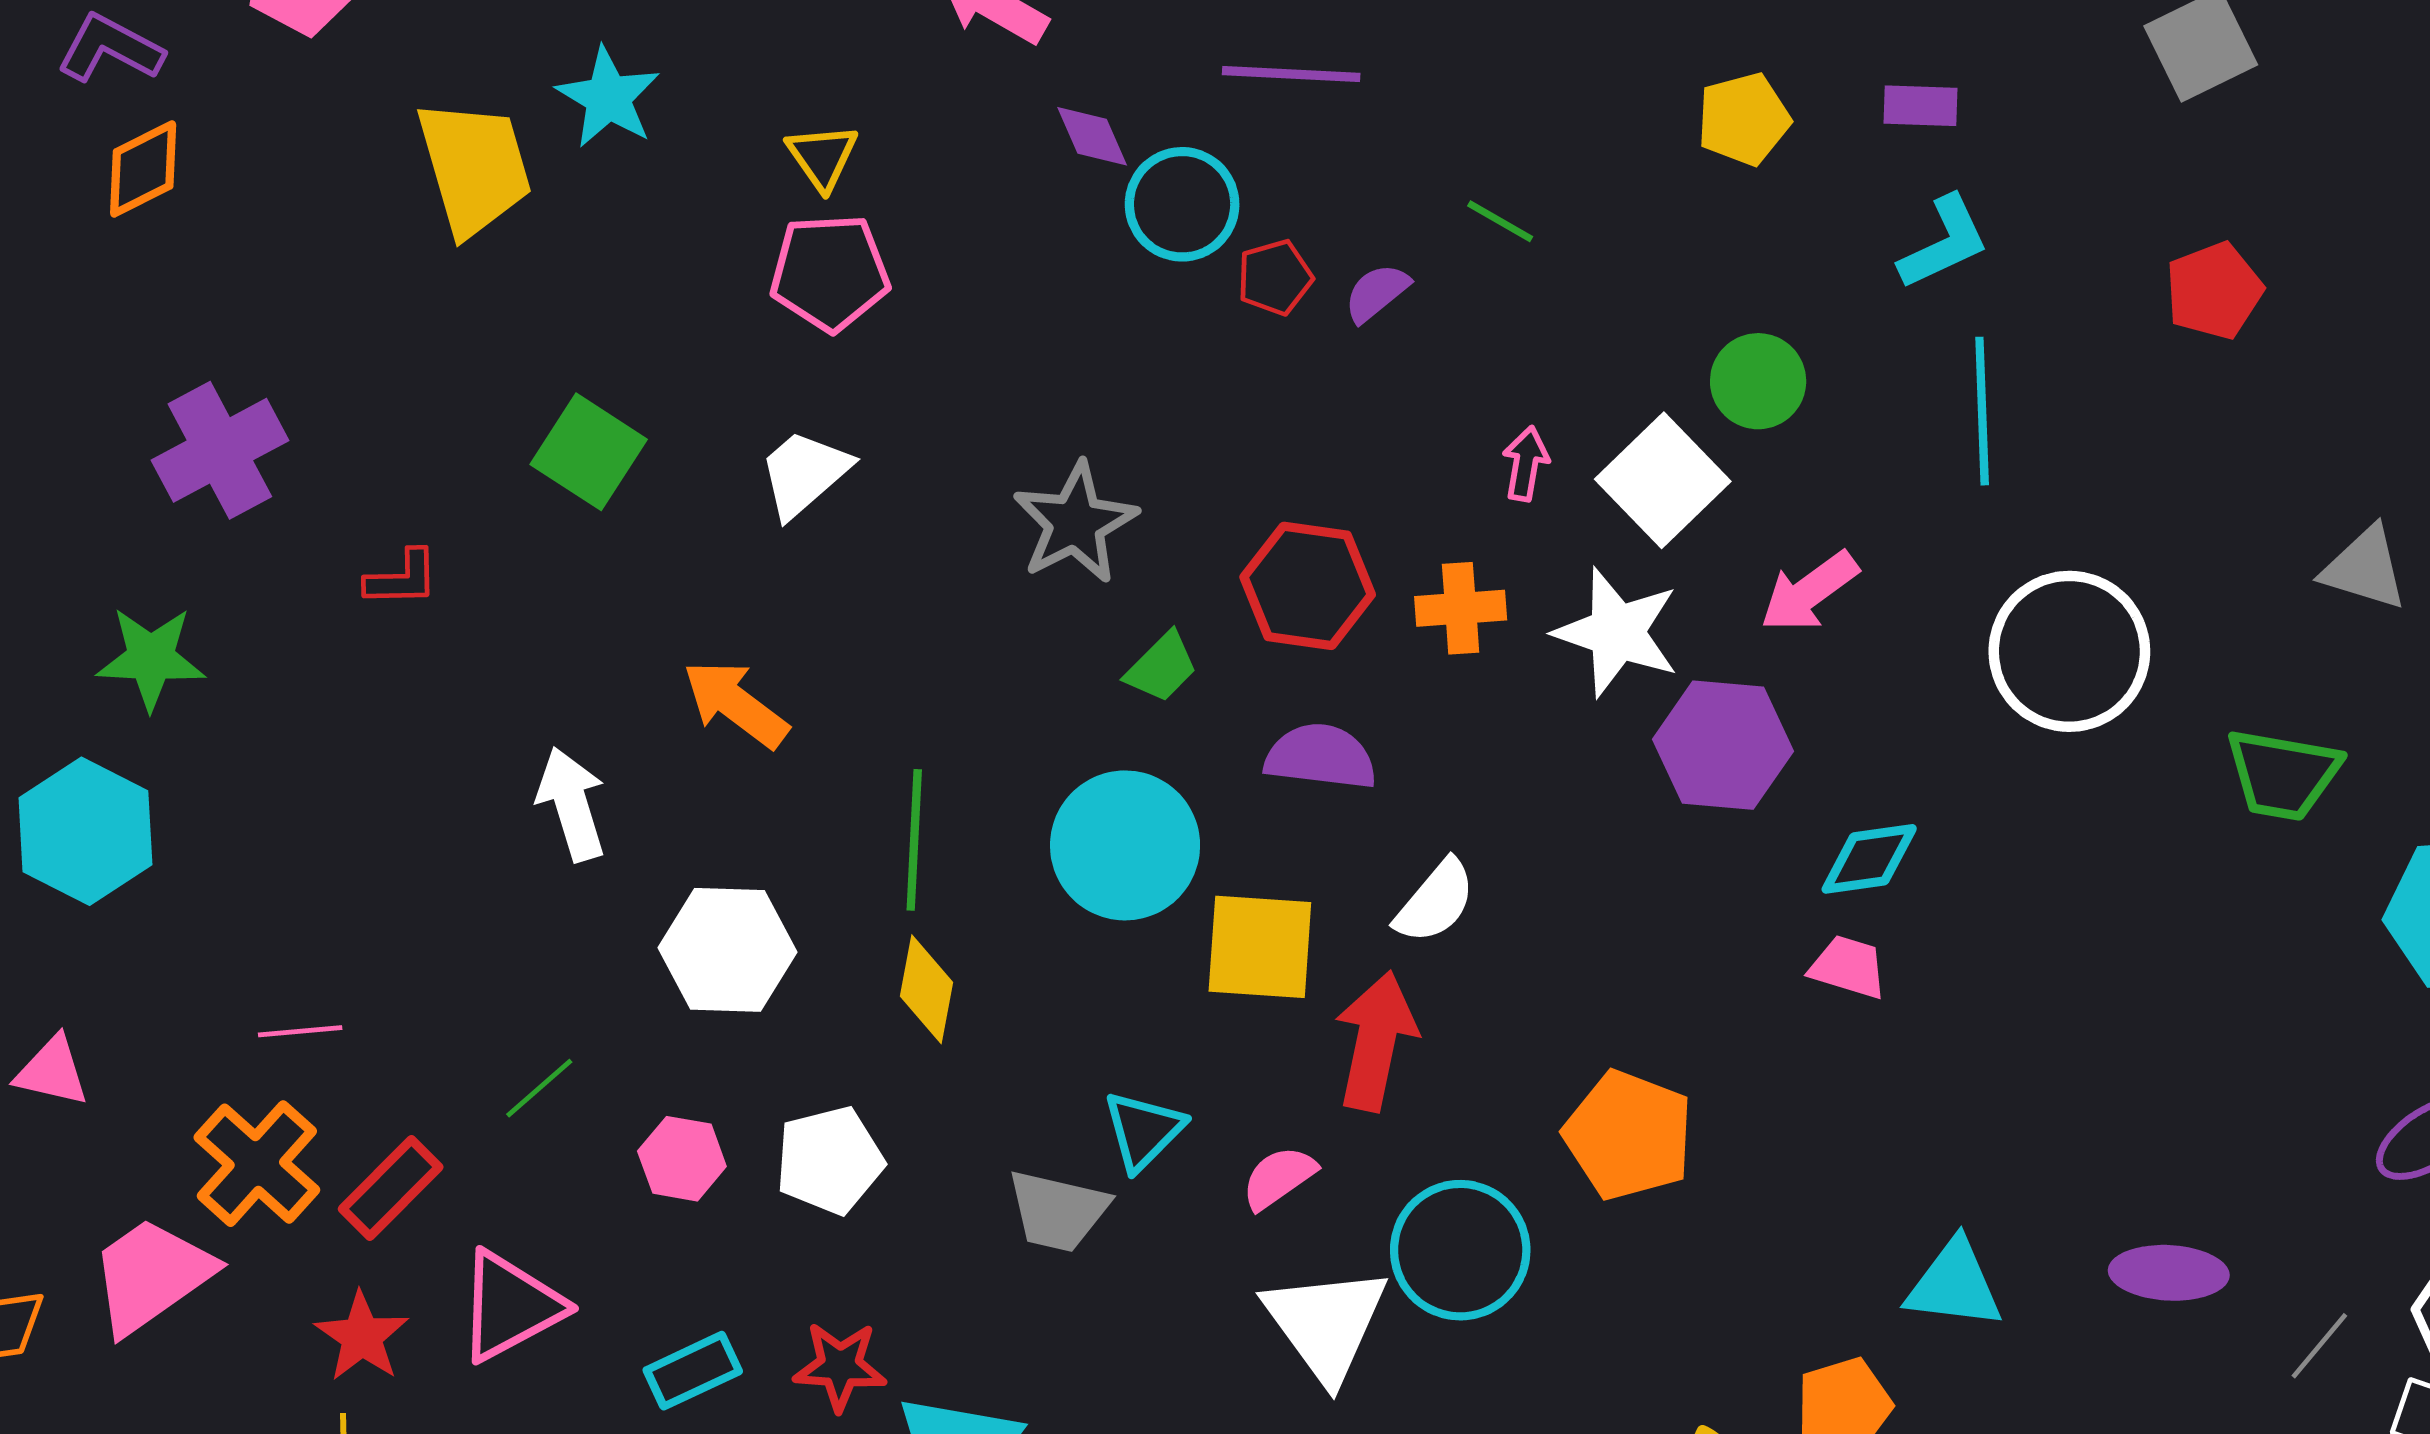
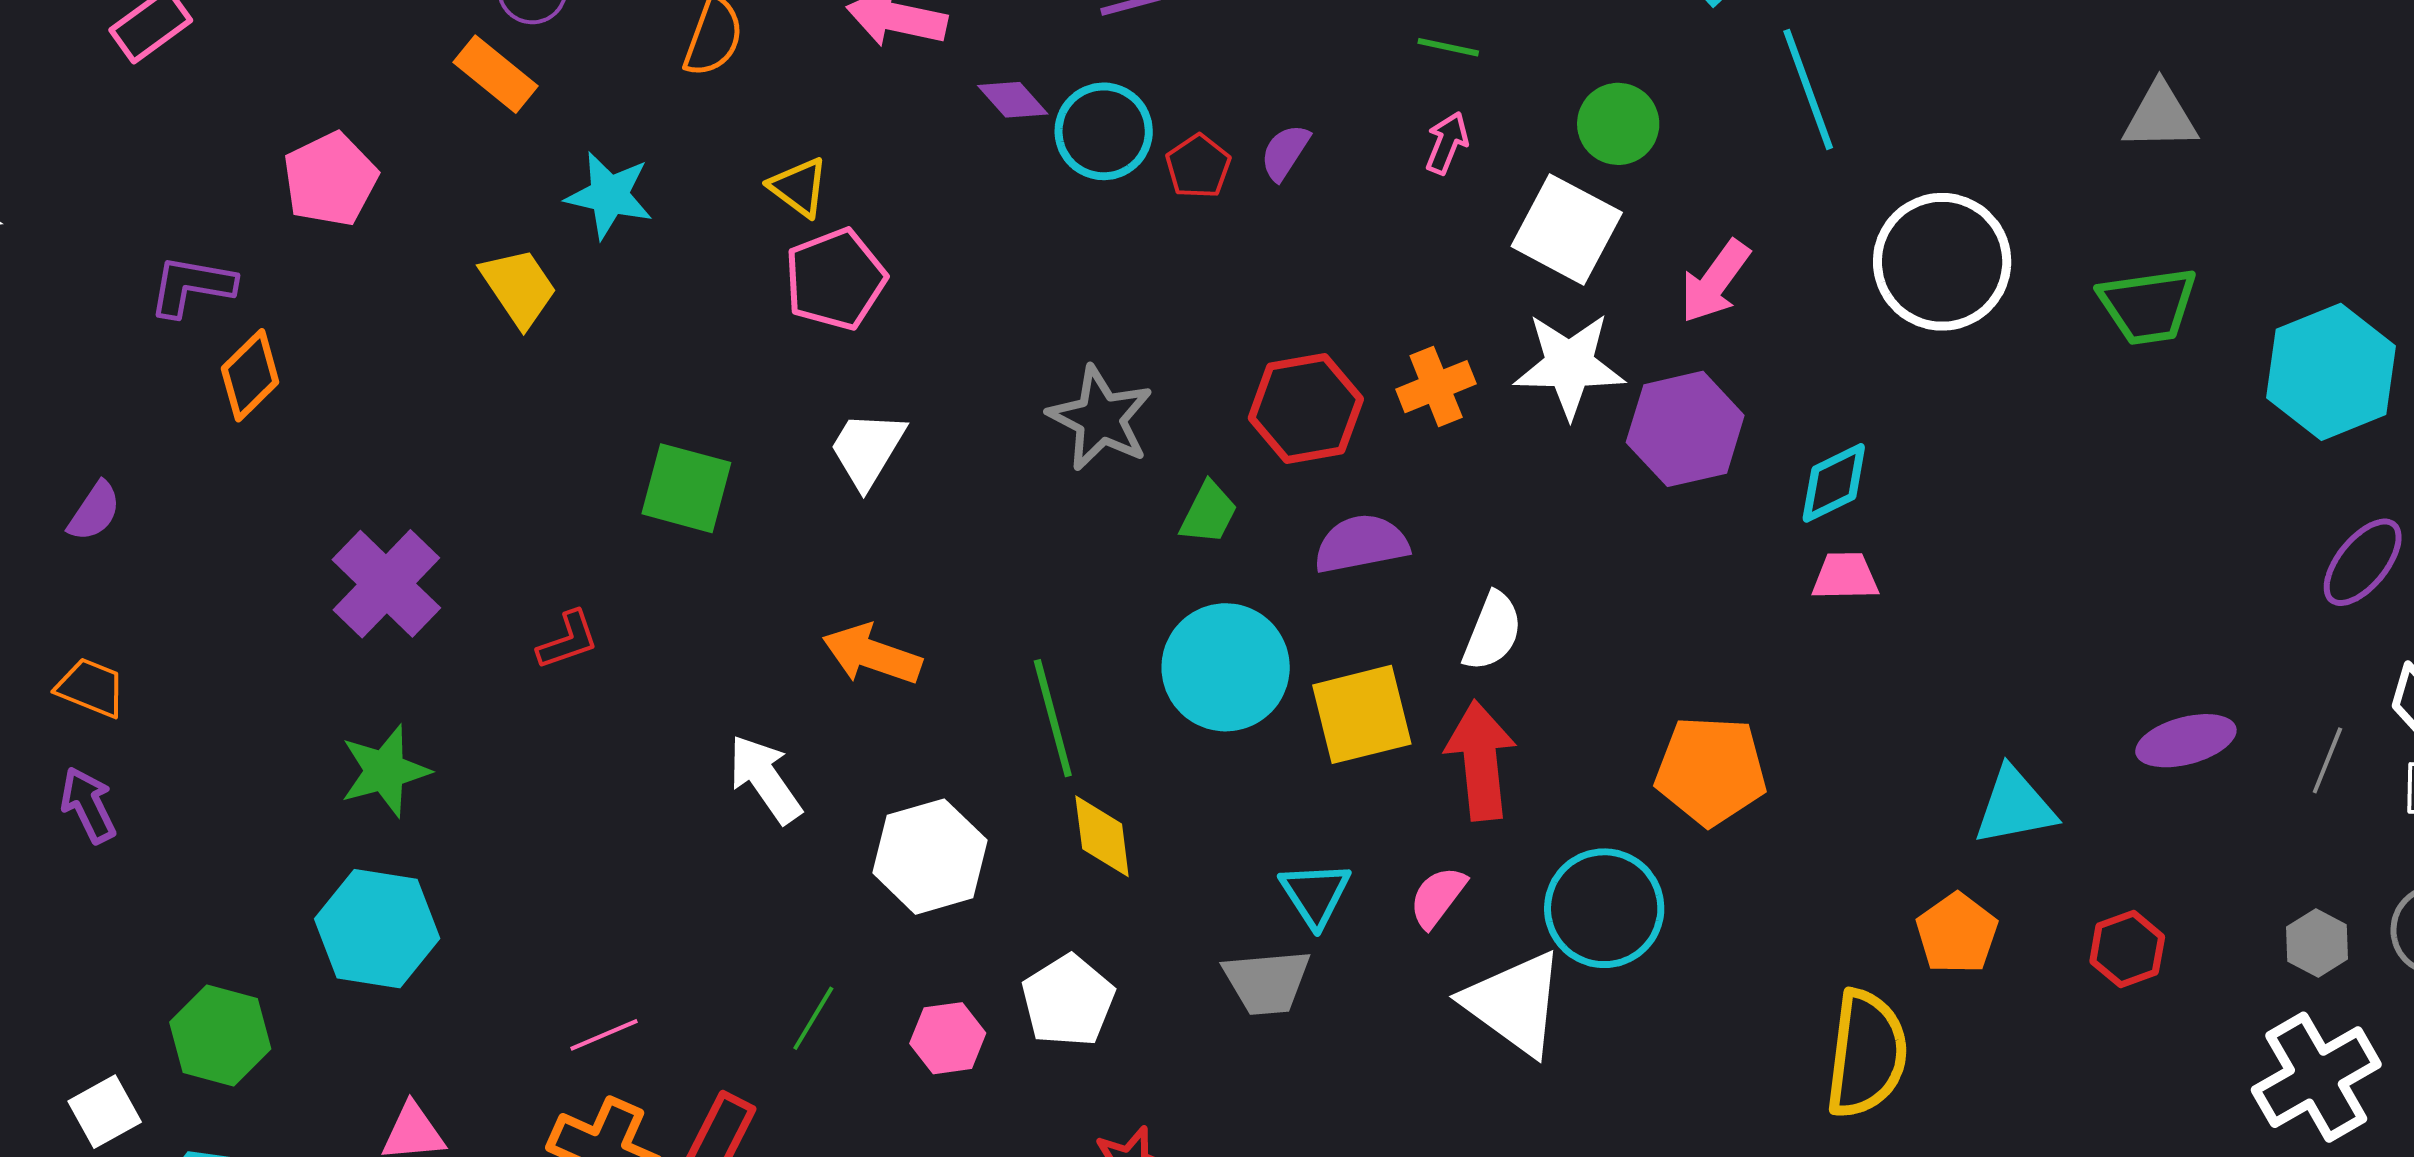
yellow trapezoid: (474, 168) -> (519, 287), size x0.7
green line: (1500, 221) -> (1448, 47), moved
pink arrow: (1526, 464) -> (1447, 143), moved, turned 30

